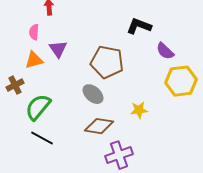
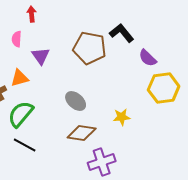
black L-shape: (139, 26) -> (122, 33), turned 30
orange triangle: (34, 60) -> (20, 78), moved
brown pentagon: (107, 62) -> (90, 48), moved

